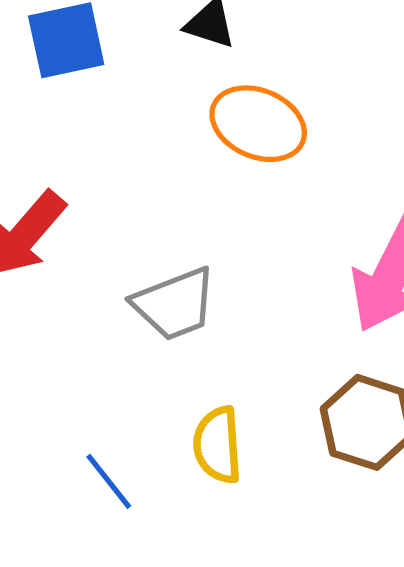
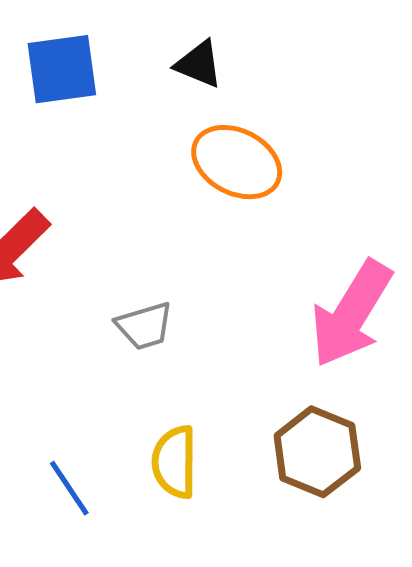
gray trapezoid: (175, 304) -> (145, 326), size x0.7

